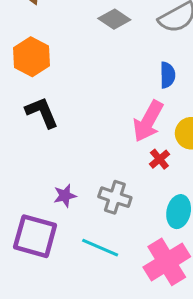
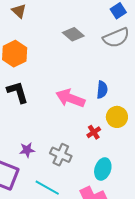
blue semicircle: (167, 75) -> (102, 90), moved
pink arrow: (148, 121) -> (70, 98), moved, turned 76

